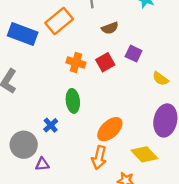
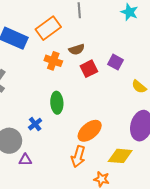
brown semicircle: (110, 28) -> (77, 49), moved
orange cross: (76, 62) -> (53, 61), moved
yellow diamond: (144, 154) -> (120, 156), turned -45

